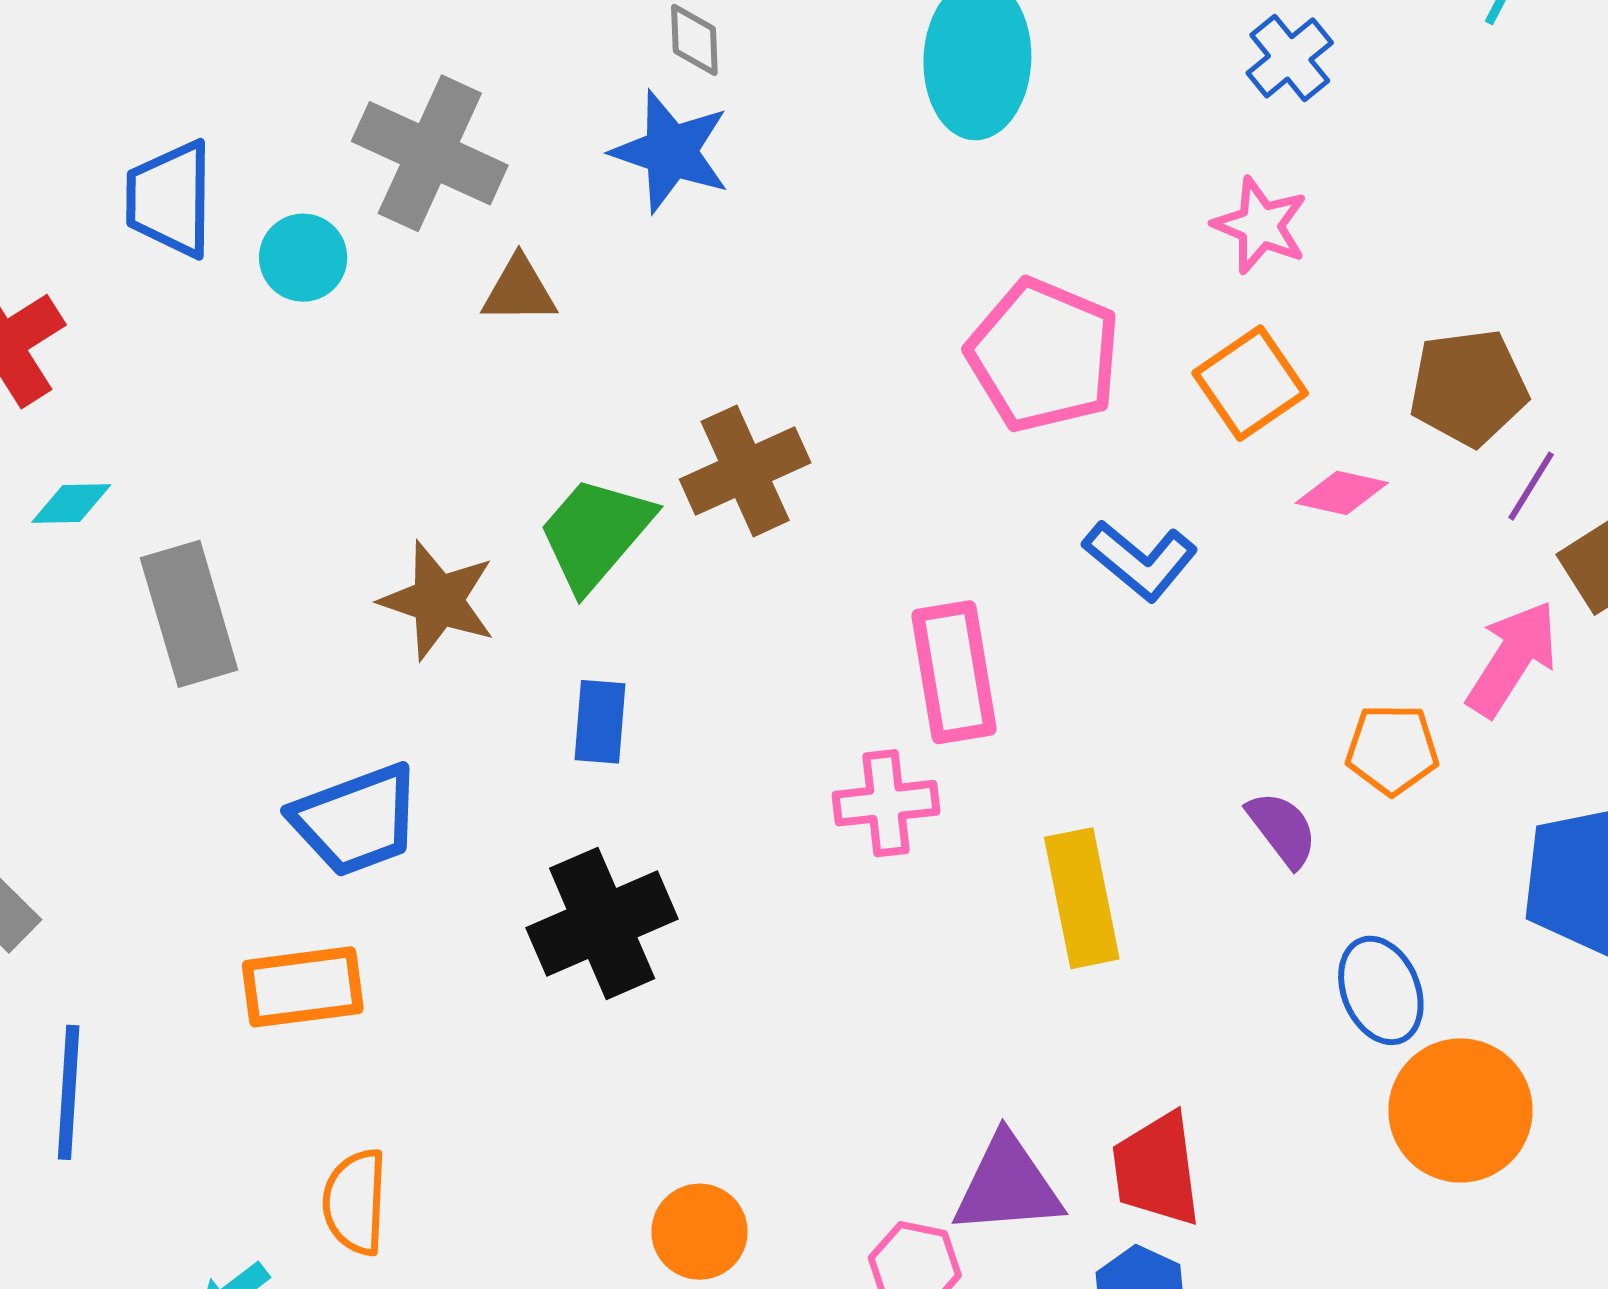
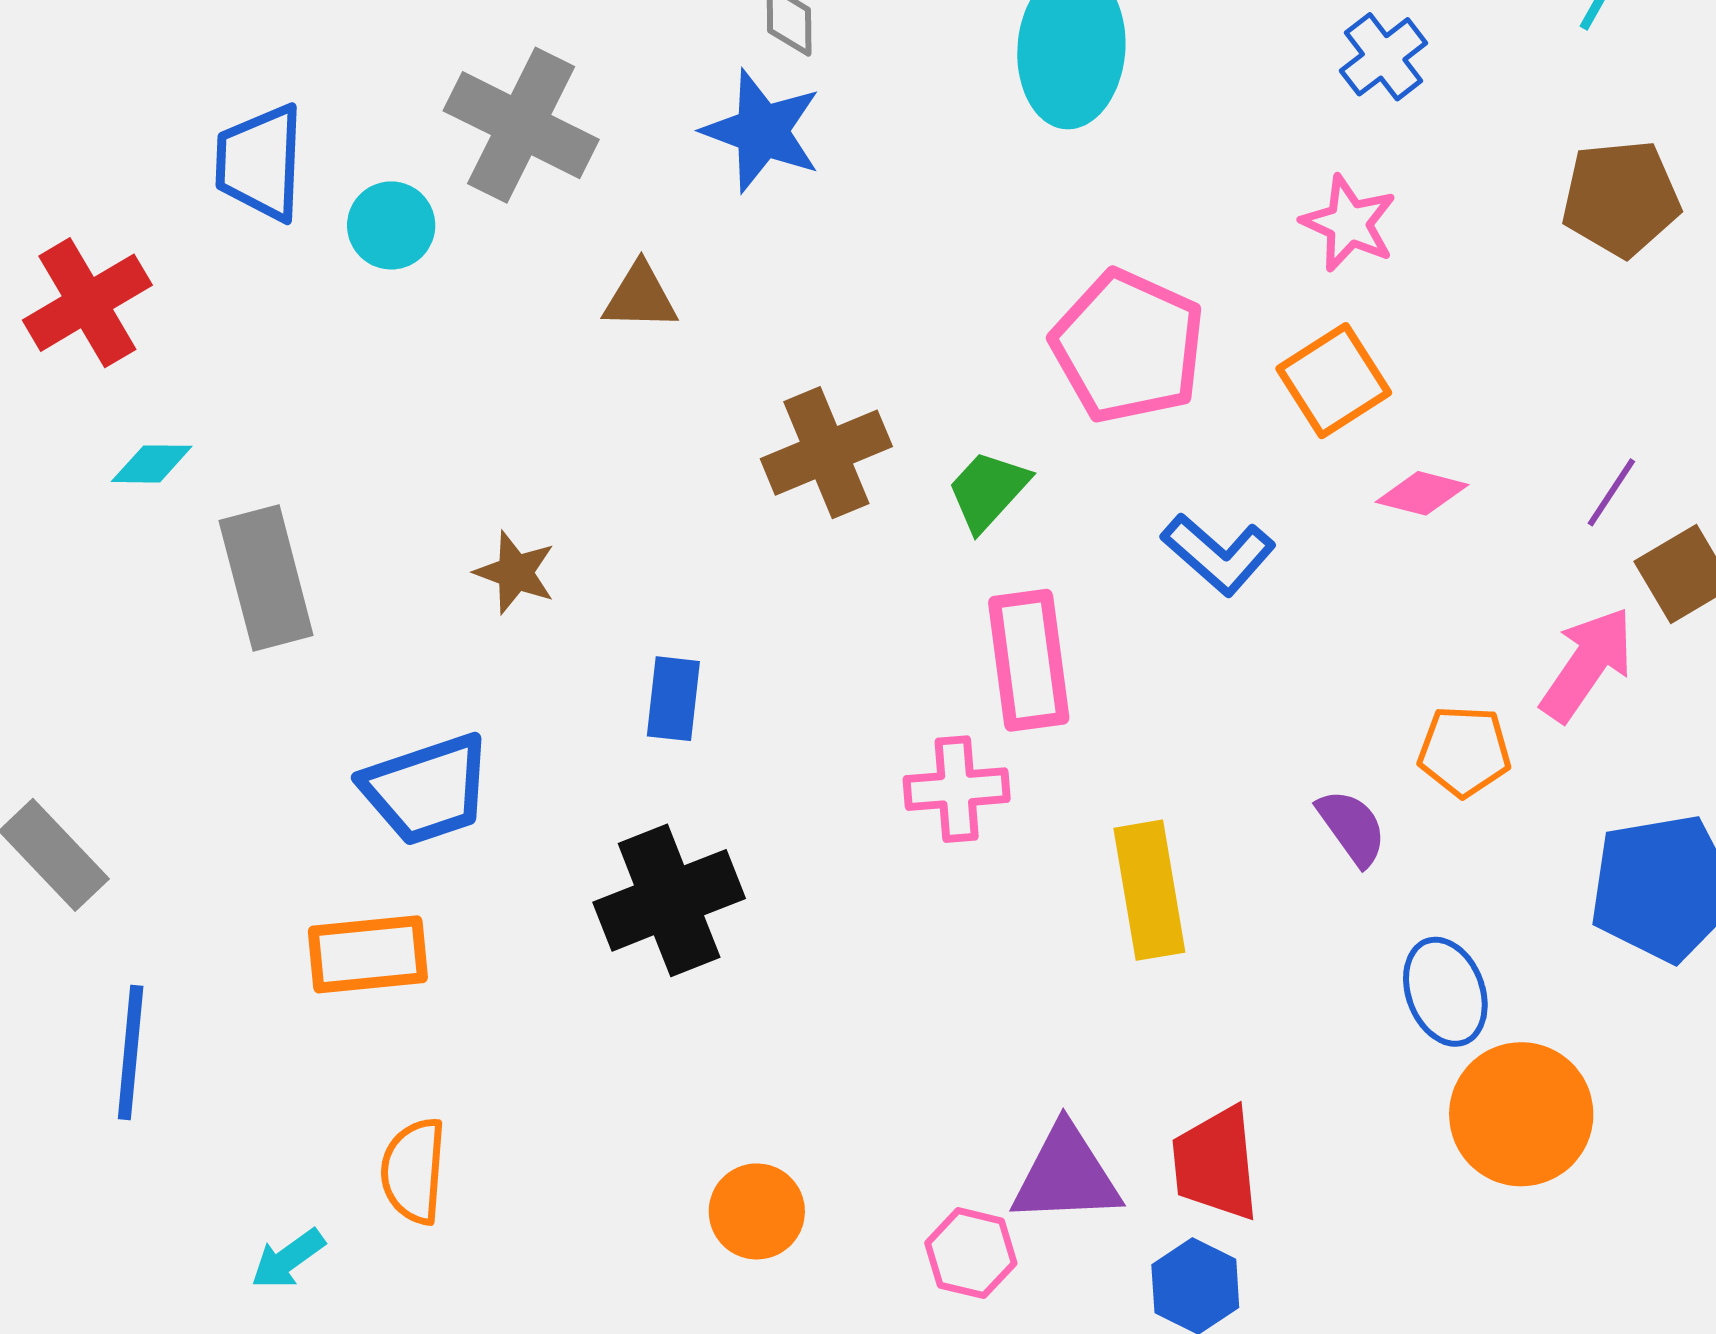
brown triangle: (519, 290) -> (640, 297), moved
brown pentagon: (1468, 388) -> (1621, 198), moved
green trapezoid: (595, 533) -> (988, 491), moved, size x0.7
brown star: (438, 600) -> (515, 572), size x0.7

